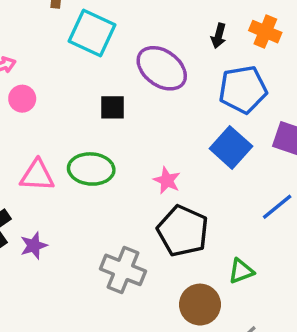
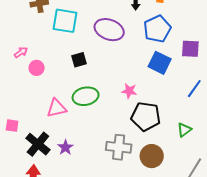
black square: (113, 107) -> (79, 60), moved
brown circle: (200, 305) -> (152, 156), moved

